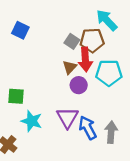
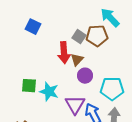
red arrow: (85, 59) -> (64, 53), moved
cyan pentagon: (109, 73) -> (112, 89), moved
cyan star: (32, 121) -> (49, 92), moved

